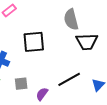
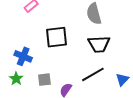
black trapezoid: (87, 42) -> (99, 44), moved

